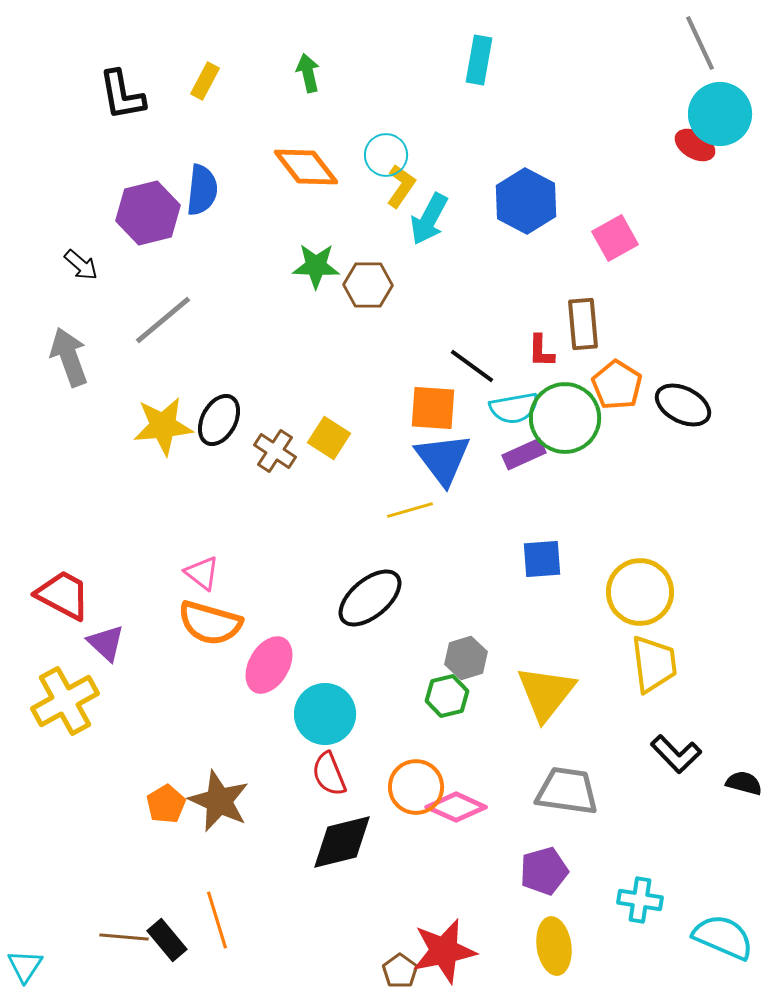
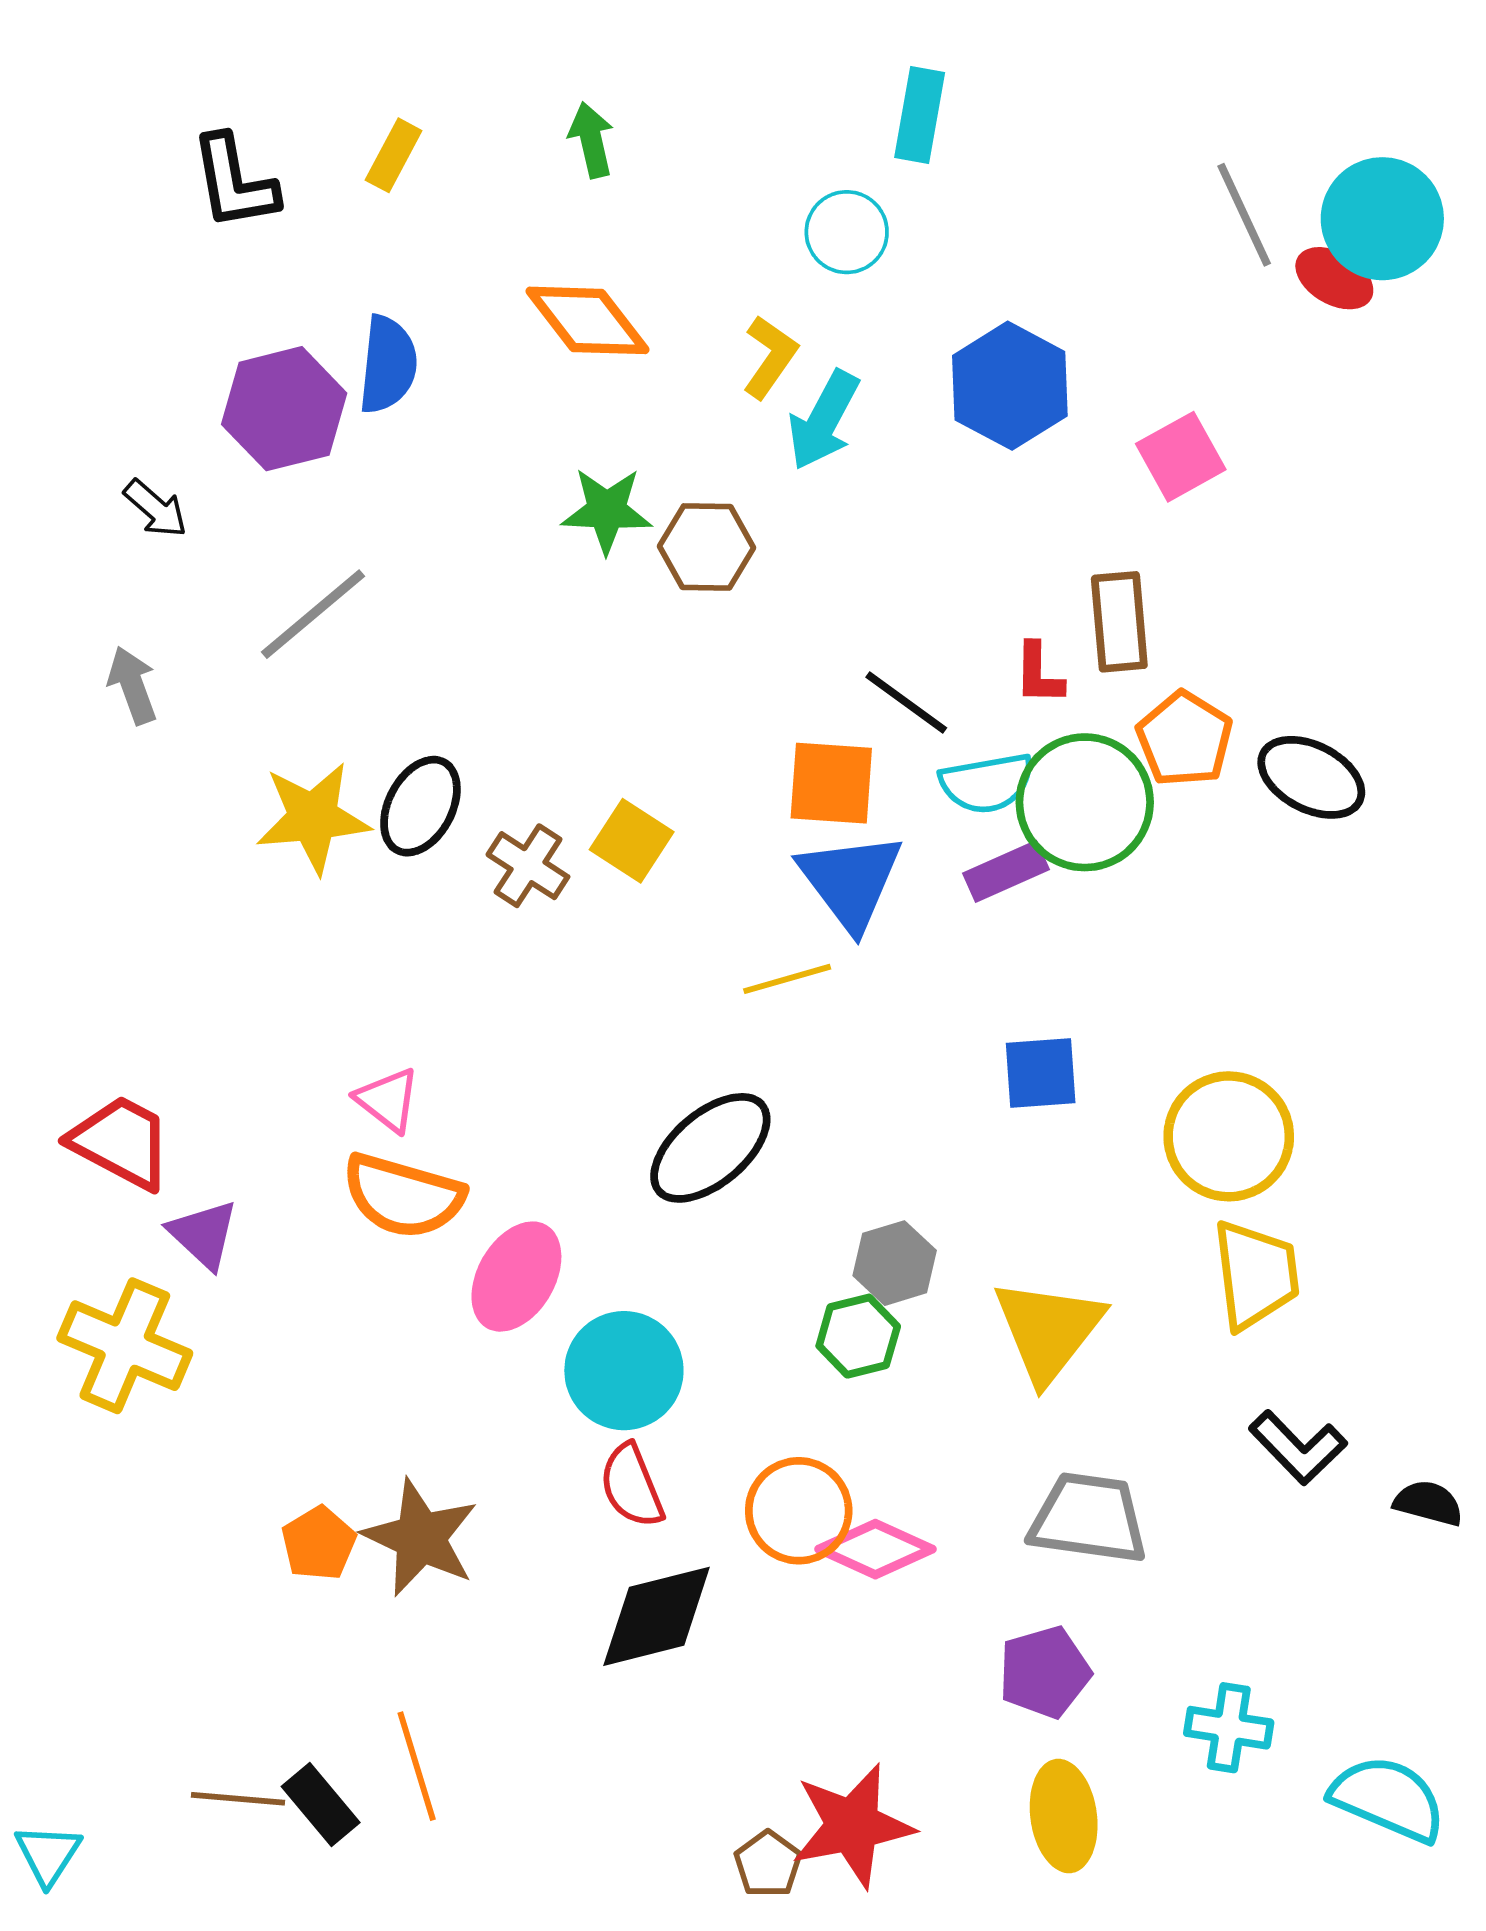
gray line: (700, 43) -> (1244, 215), moved
cyan circle: (386, 155) -> (847, 232), moved
gray arrow: (69, 357) -> (132, 685), size x0.7
yellow cross: (65, 701) -> (125, 1346), turned -38

